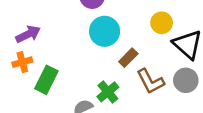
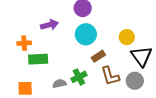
purple arrow: (28, 34) -> (49, 25), moved
green rectangle: (46, 80) -> (38, 59), turned 48

